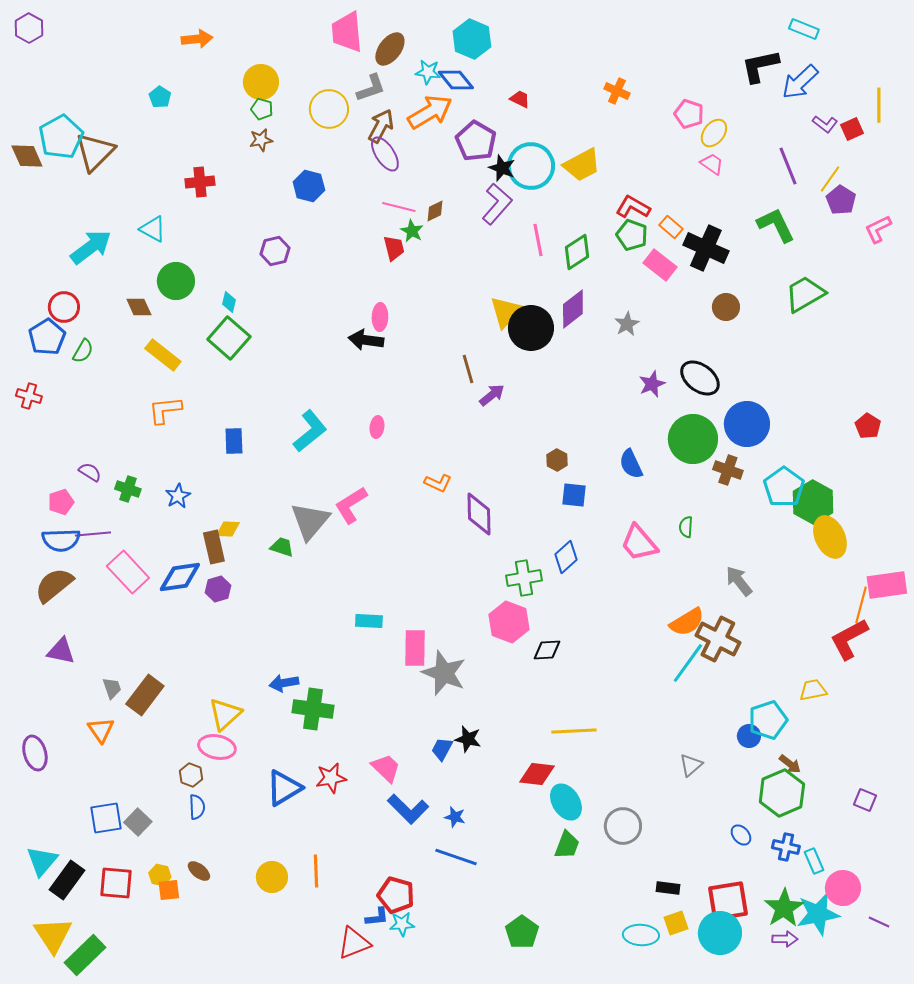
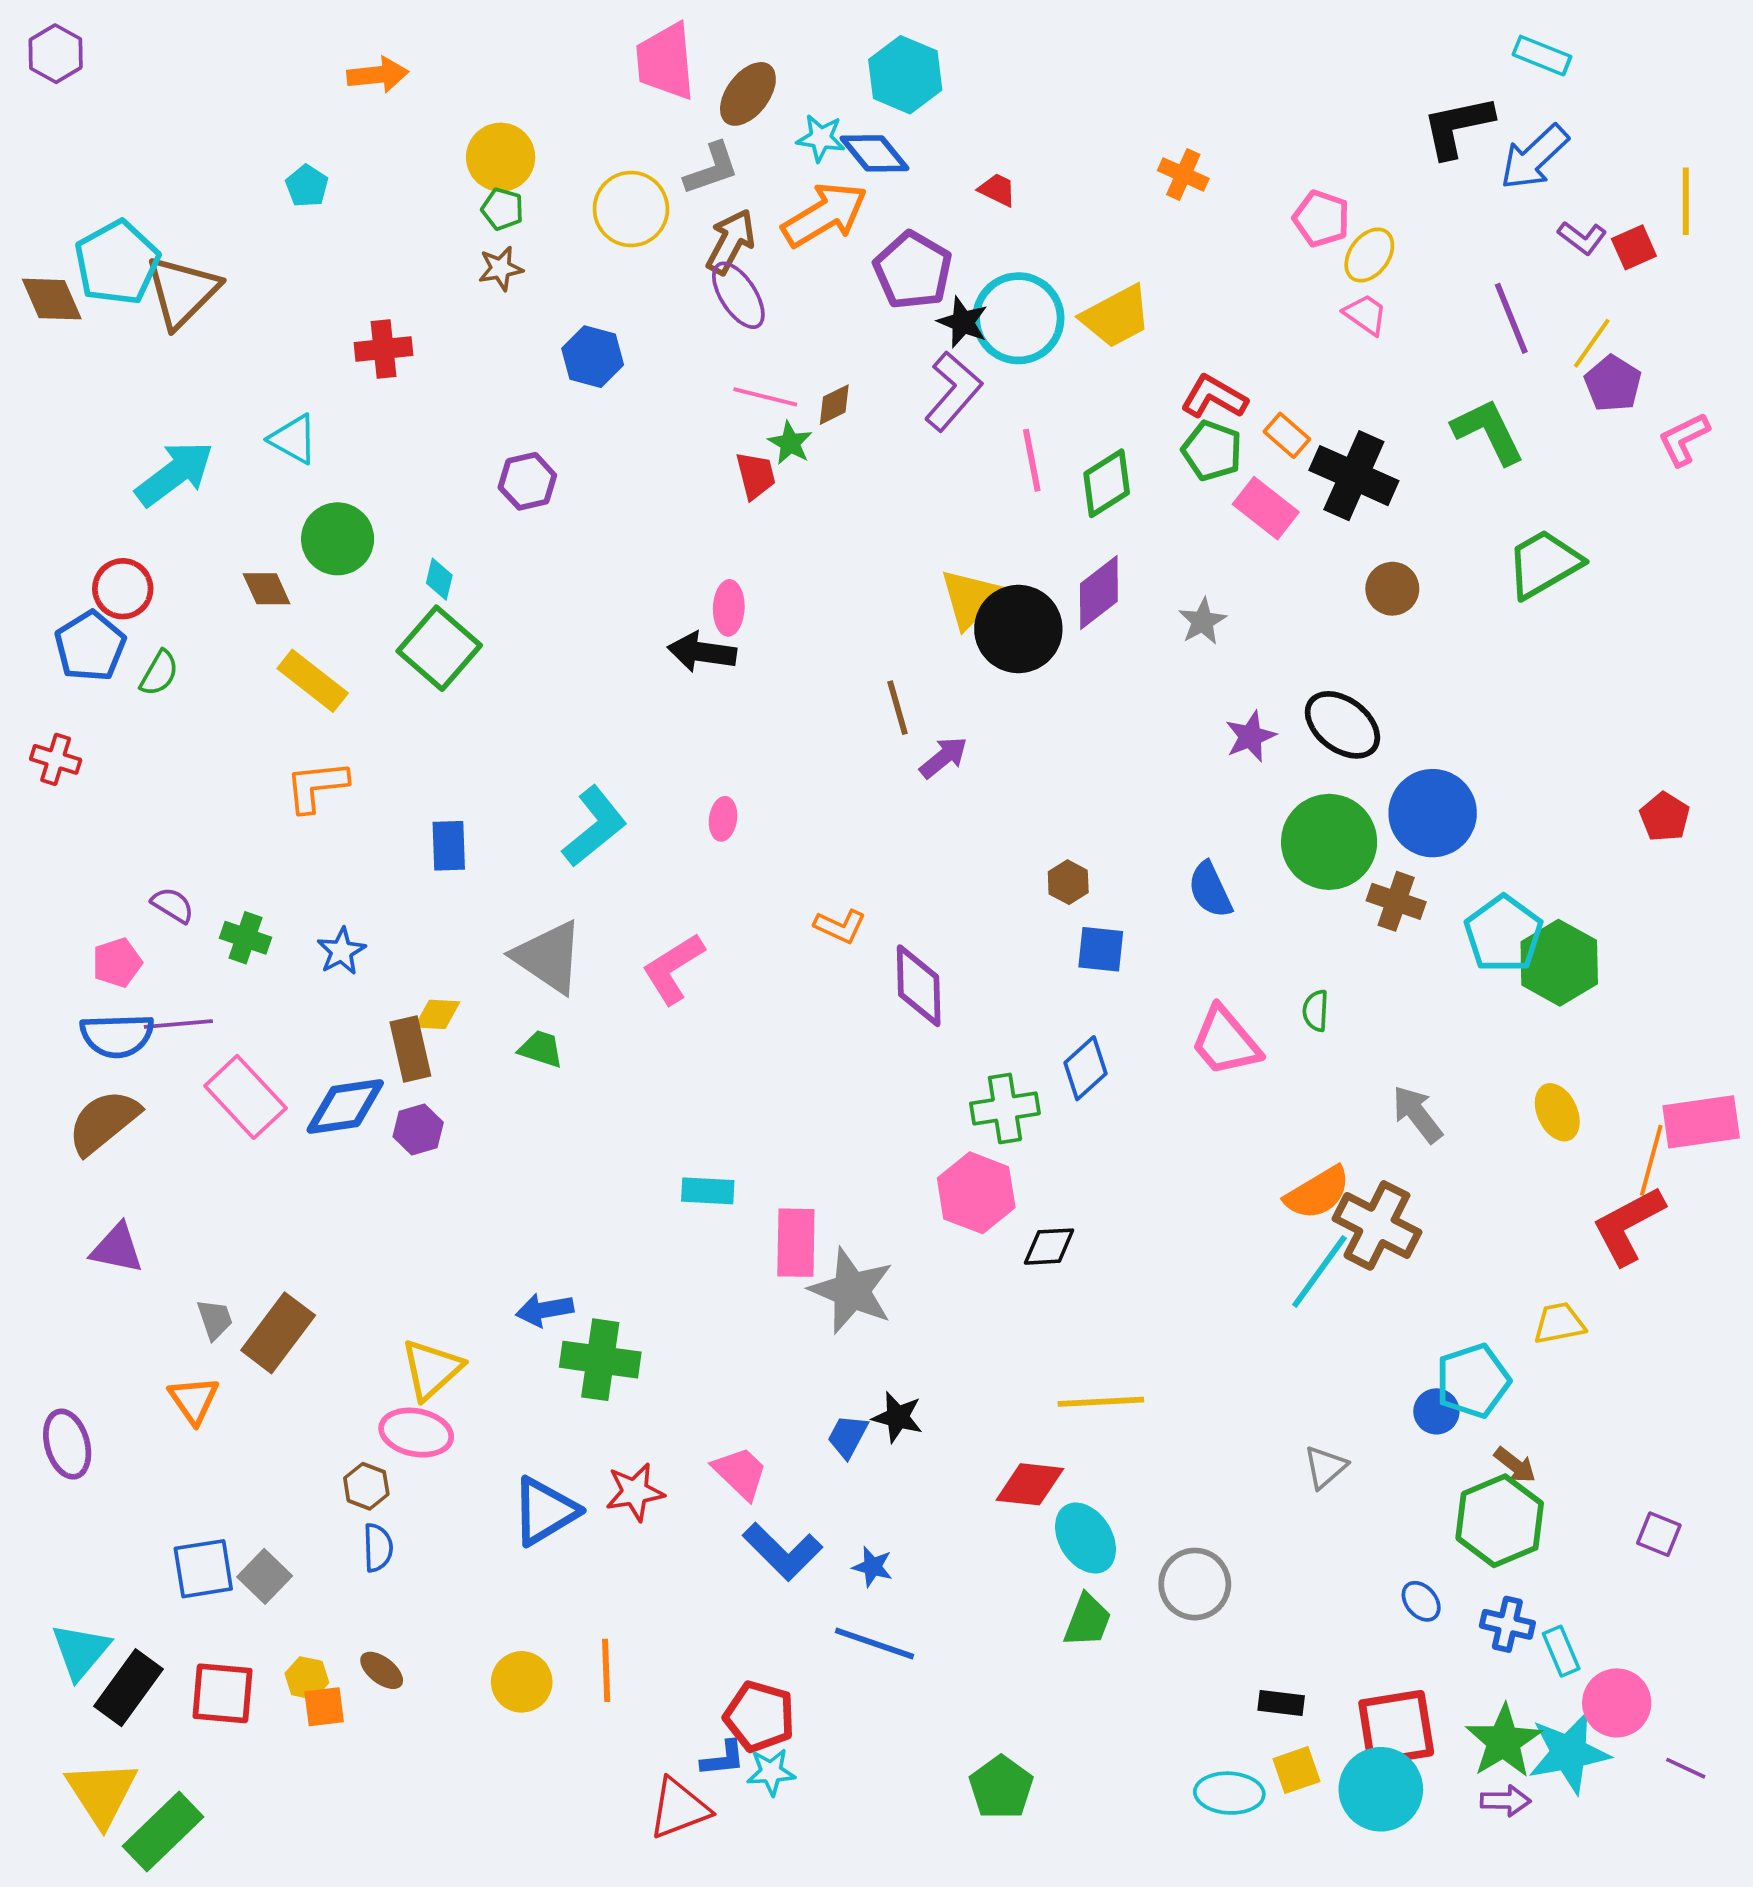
gray triangle: (310, 521) -> (548, 957), moved, turned -36
yellow ellipse: (830, 537) -> (1557, 1112), moved, size x0.7

